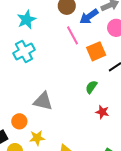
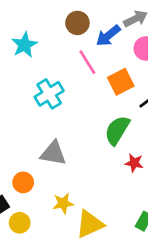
cyan cross: (24, 52) -> (49, 94), moved
green semicircle: (91, 87) -> (117, 130), size x1.6
yellow star: (37, 138) -> (63, 203), moved

